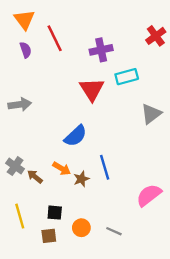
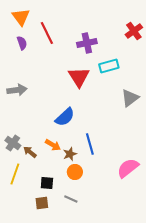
yellow line: (20, 216) -> (15, 174), moved, turned 35
orange circle: (81, 228) -> (75, 172), moved
gray line: (114, 231) -> (71, 199), moved

